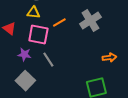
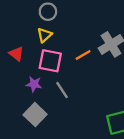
yellow triangle: (33, 13) -> (44, 35), turned -48
orange line: (59, 23) -> (83, 55), moved

